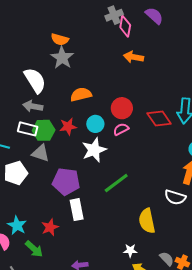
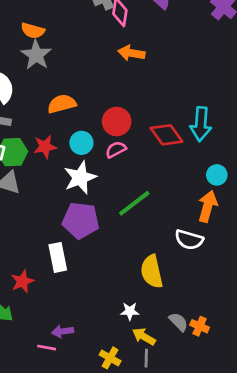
purple pentagon: (66, 182) -> (81, 220), moved
green line: (116, 183) -> (134, 203), moved

